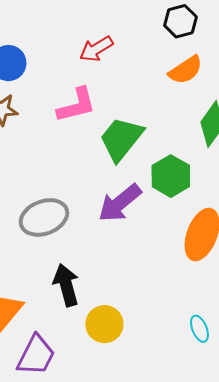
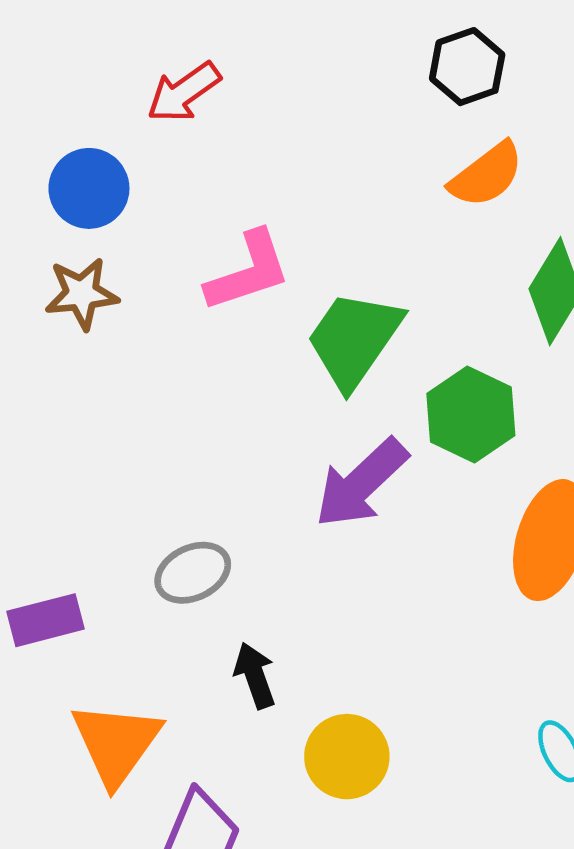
red arrow: (96, 49) -> (184, 92), moved
gray ellipse: (44, 217) -> (193, 573), moved, size x0.7
black arrow: (66, 285) -> (255, 675), size x0.7

